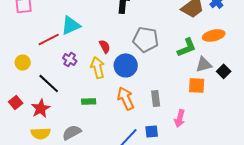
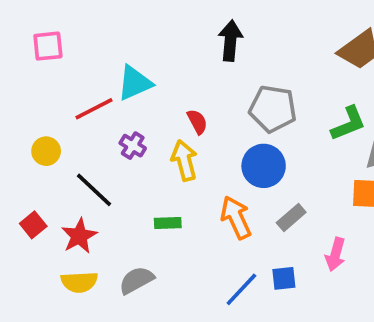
blue circle: (126, 65) -> (264, 166), moved
gray rectangle: (156, 98) -> (291, 217), turned 56

